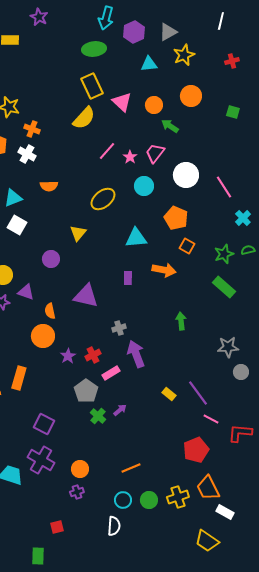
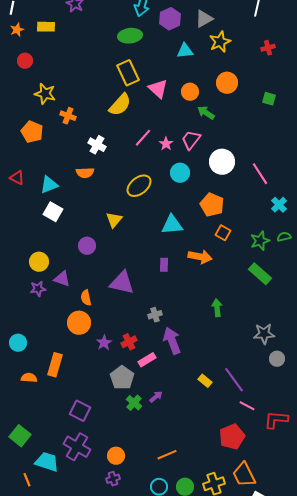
white cross: (27, 154) -> (97, 145), moved

